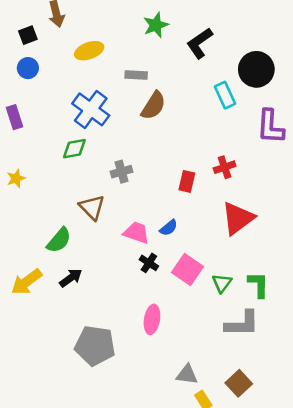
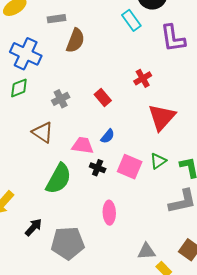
red rectangle: (187, 181) -> (103, 98), moved, turned -42
green semicircle: (59, 240) -> (59, 179), moved, size x1.4
black arrow: (71, 278) -> (33, 227), moved
green triangle: (222, 283) -> (158, 161), moved, turned 30

